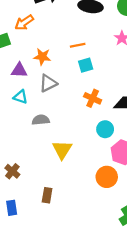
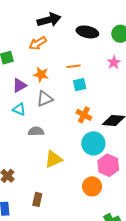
orange arrow: (24, 23) -> (38, 43), moved
purple triangle: (19, 70) -> (19, 85), turned -35
cyan circle: (105, 129) -> (93, 143), size x1.5
yellow triangle: (62, 150) -> (53, 159), turned 30

